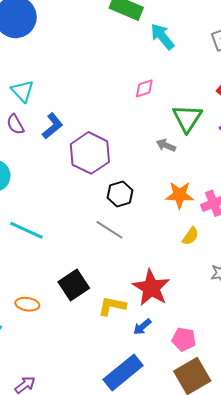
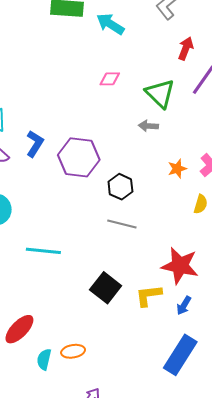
pink diamond: (144, 88) -> (110, 79), turned 35
orange star: (180, 195) -> (177, 169), size x0.7
orange ellipse: (27, 304) -> (73, 351), moved

